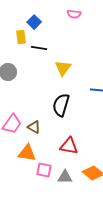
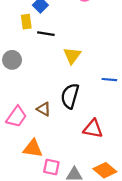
brown triangle: (34, 127) -> (44, 109), moved
red triangle: (69, 146) -> (93, 129), moved

